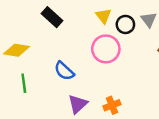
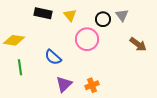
yellow triangle: (103, 16) -> (70, 15), moved
black rectangle: (52, 17) -> (43, 13), turned -30

